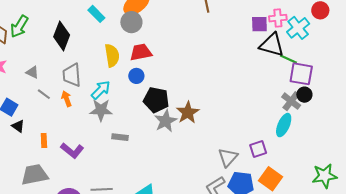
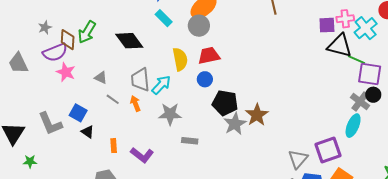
black diamond: (62, 36) -> (129, 41), turned -56
cyan arrow: (101, 90) -> (161, 85), moved
purple square: (258, 149) -> (328, 150), size x1.5

